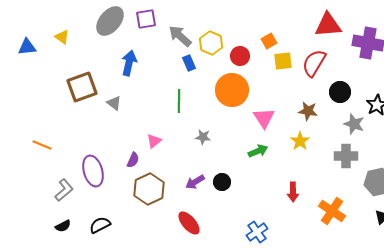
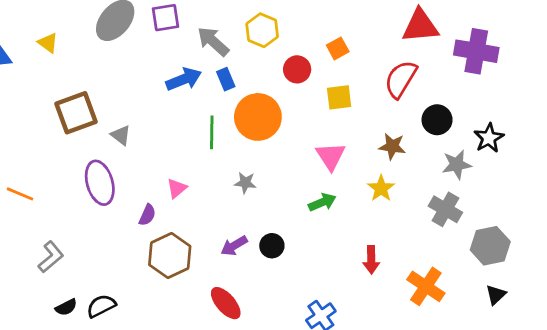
yellow hexagon: (211, 43) -> (262, 30), moved
yellow square: (283, 61) -> (339, 97), moved
blue arrow: (129, 63) -> (184, 79), moved, turned 55
orange circle: (232, 90) -> (258, 117), moved
gray star: (354, 124) -> (457, 165), turned -30
gray cross: (346, 156) -> (445, 209), turned 30
purple ellipse: (93, 171) -> (100, 183), moved
black semicircle: (63, 226) -> (66, 307), moved

